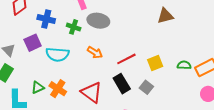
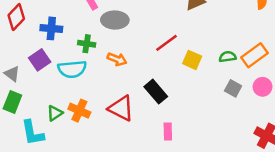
green cross: (74, 27) -> (87, 44), moved
red line: (126, 59) -> (167, 43), moved
yellow square: (155, 63) -> (192, 60), turned -35
gray square: (146, 87) -> (233, 88), moved

